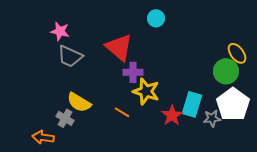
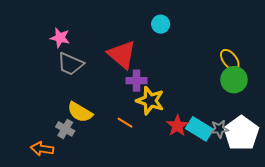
yellow ellipse: (237, 53) -> (230, 60), moved
cyan rectangle: (192, 104) -> (199, 129), moved, turned -75
white pentagon: (233, 104) -> (241, 133), moved

